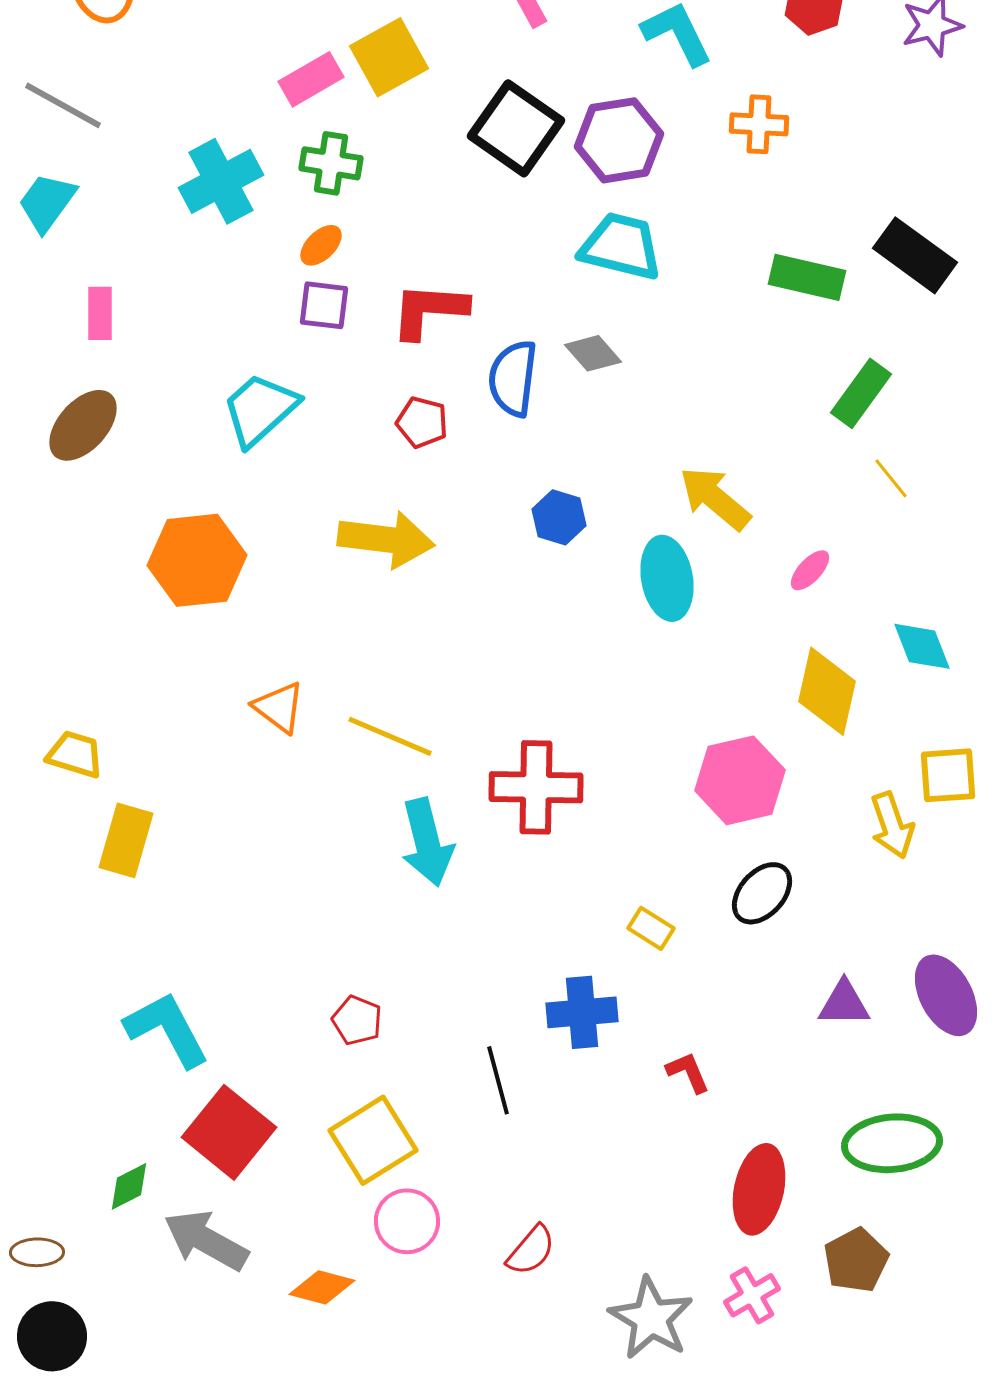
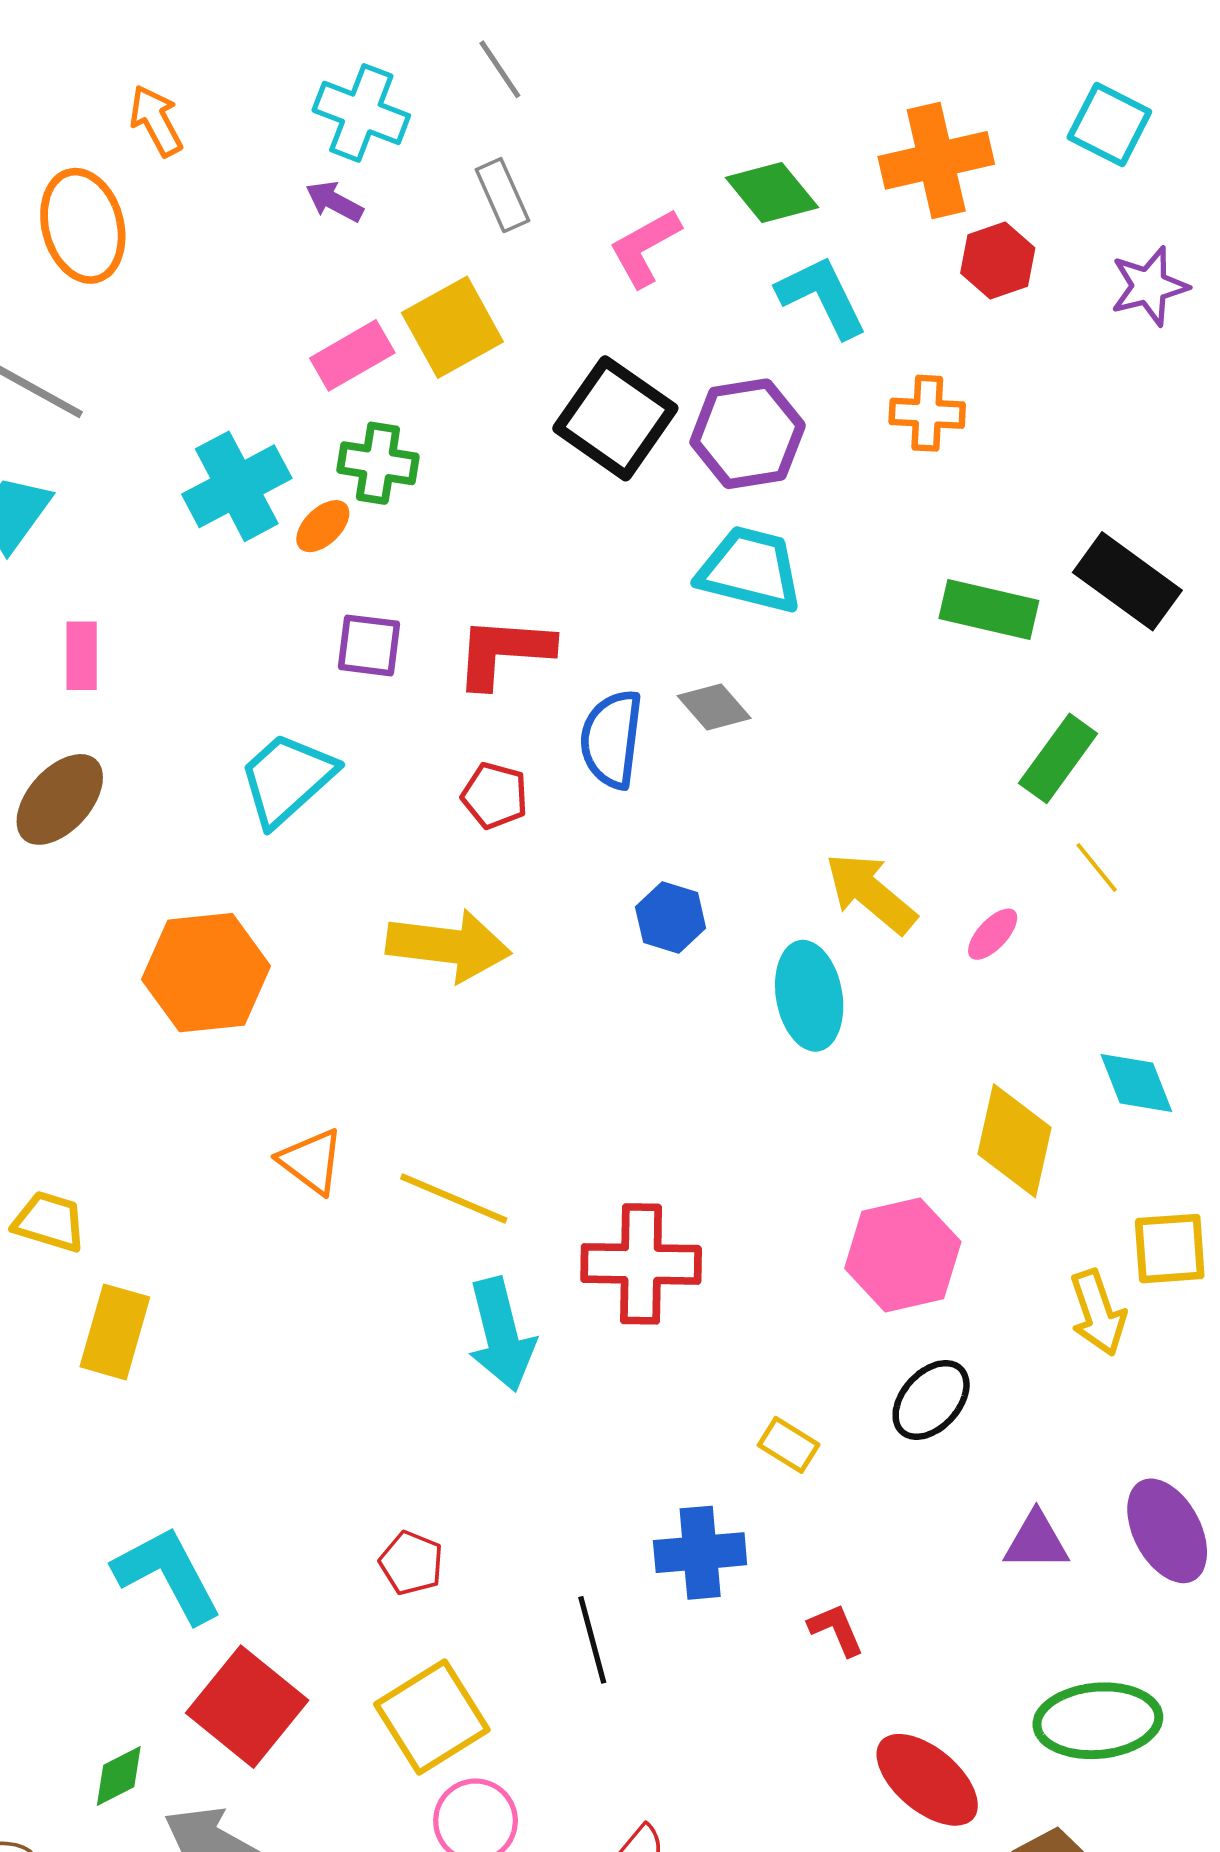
orange ellipse: (321, 245) -> (323, 526), moved
pink ellipse: (810, 570) -> (993, 934), moved
red ellipse: (759, 1189) -> (927, 1780), turned -62

